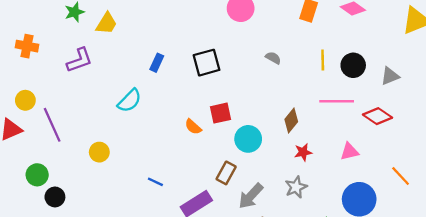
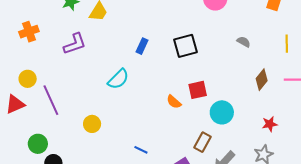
orange cross: (27, 46) -> (29, 32), turned -30
brown diamond: (291, 120) -> (262, 80), moved

